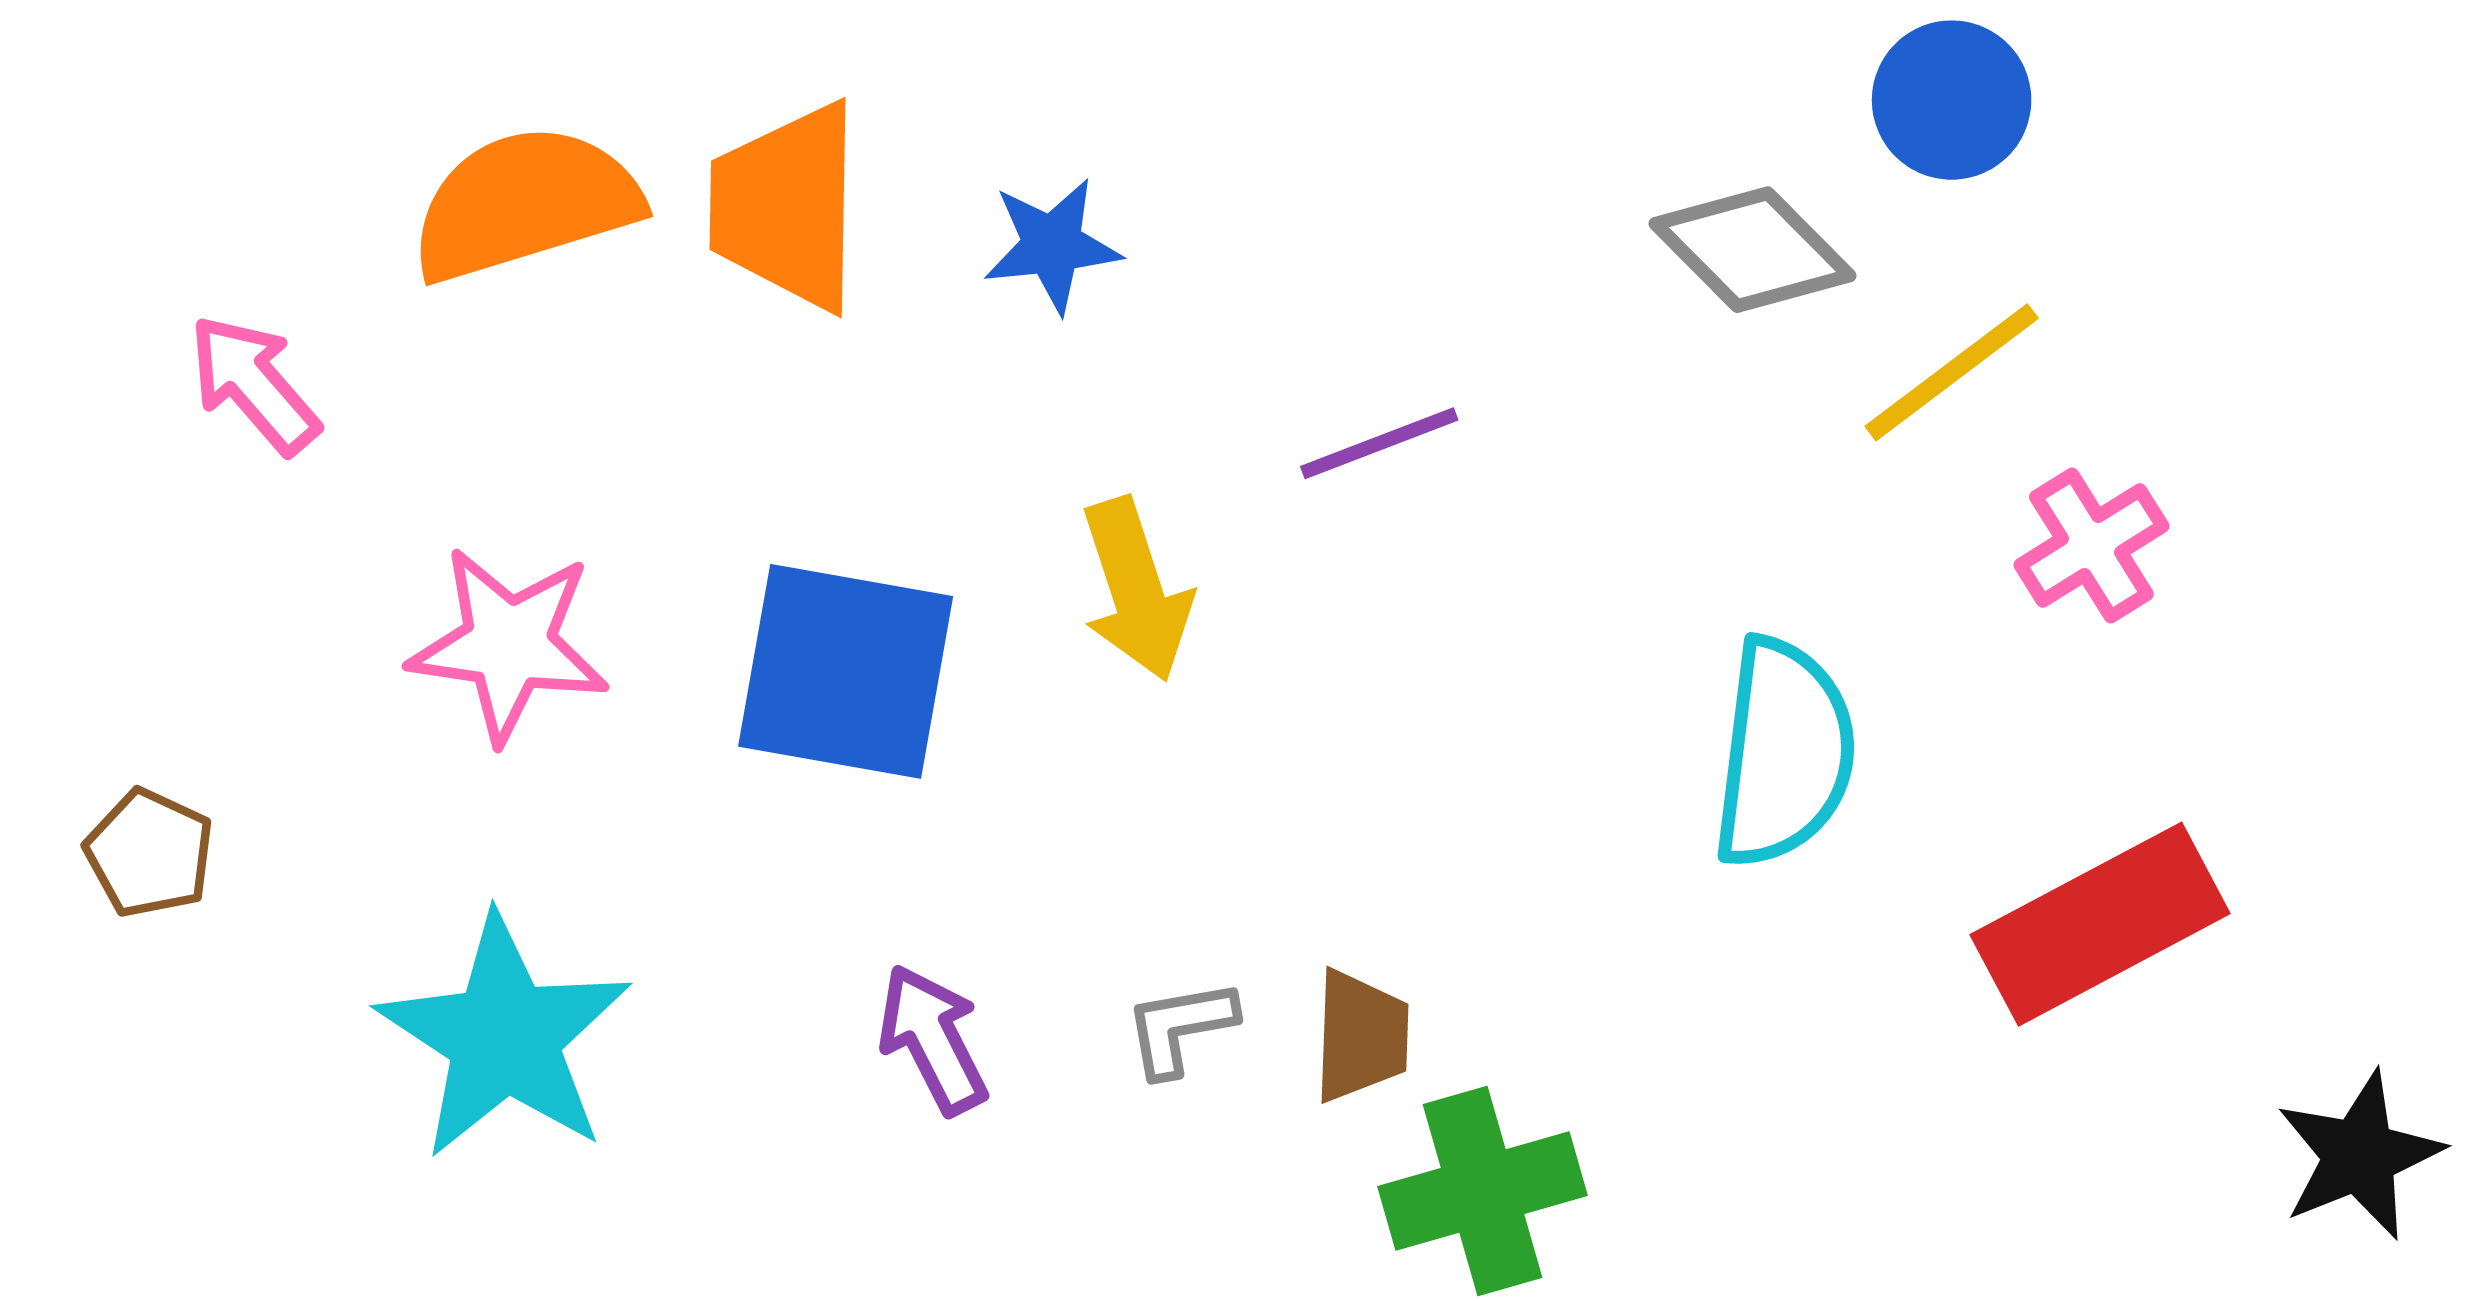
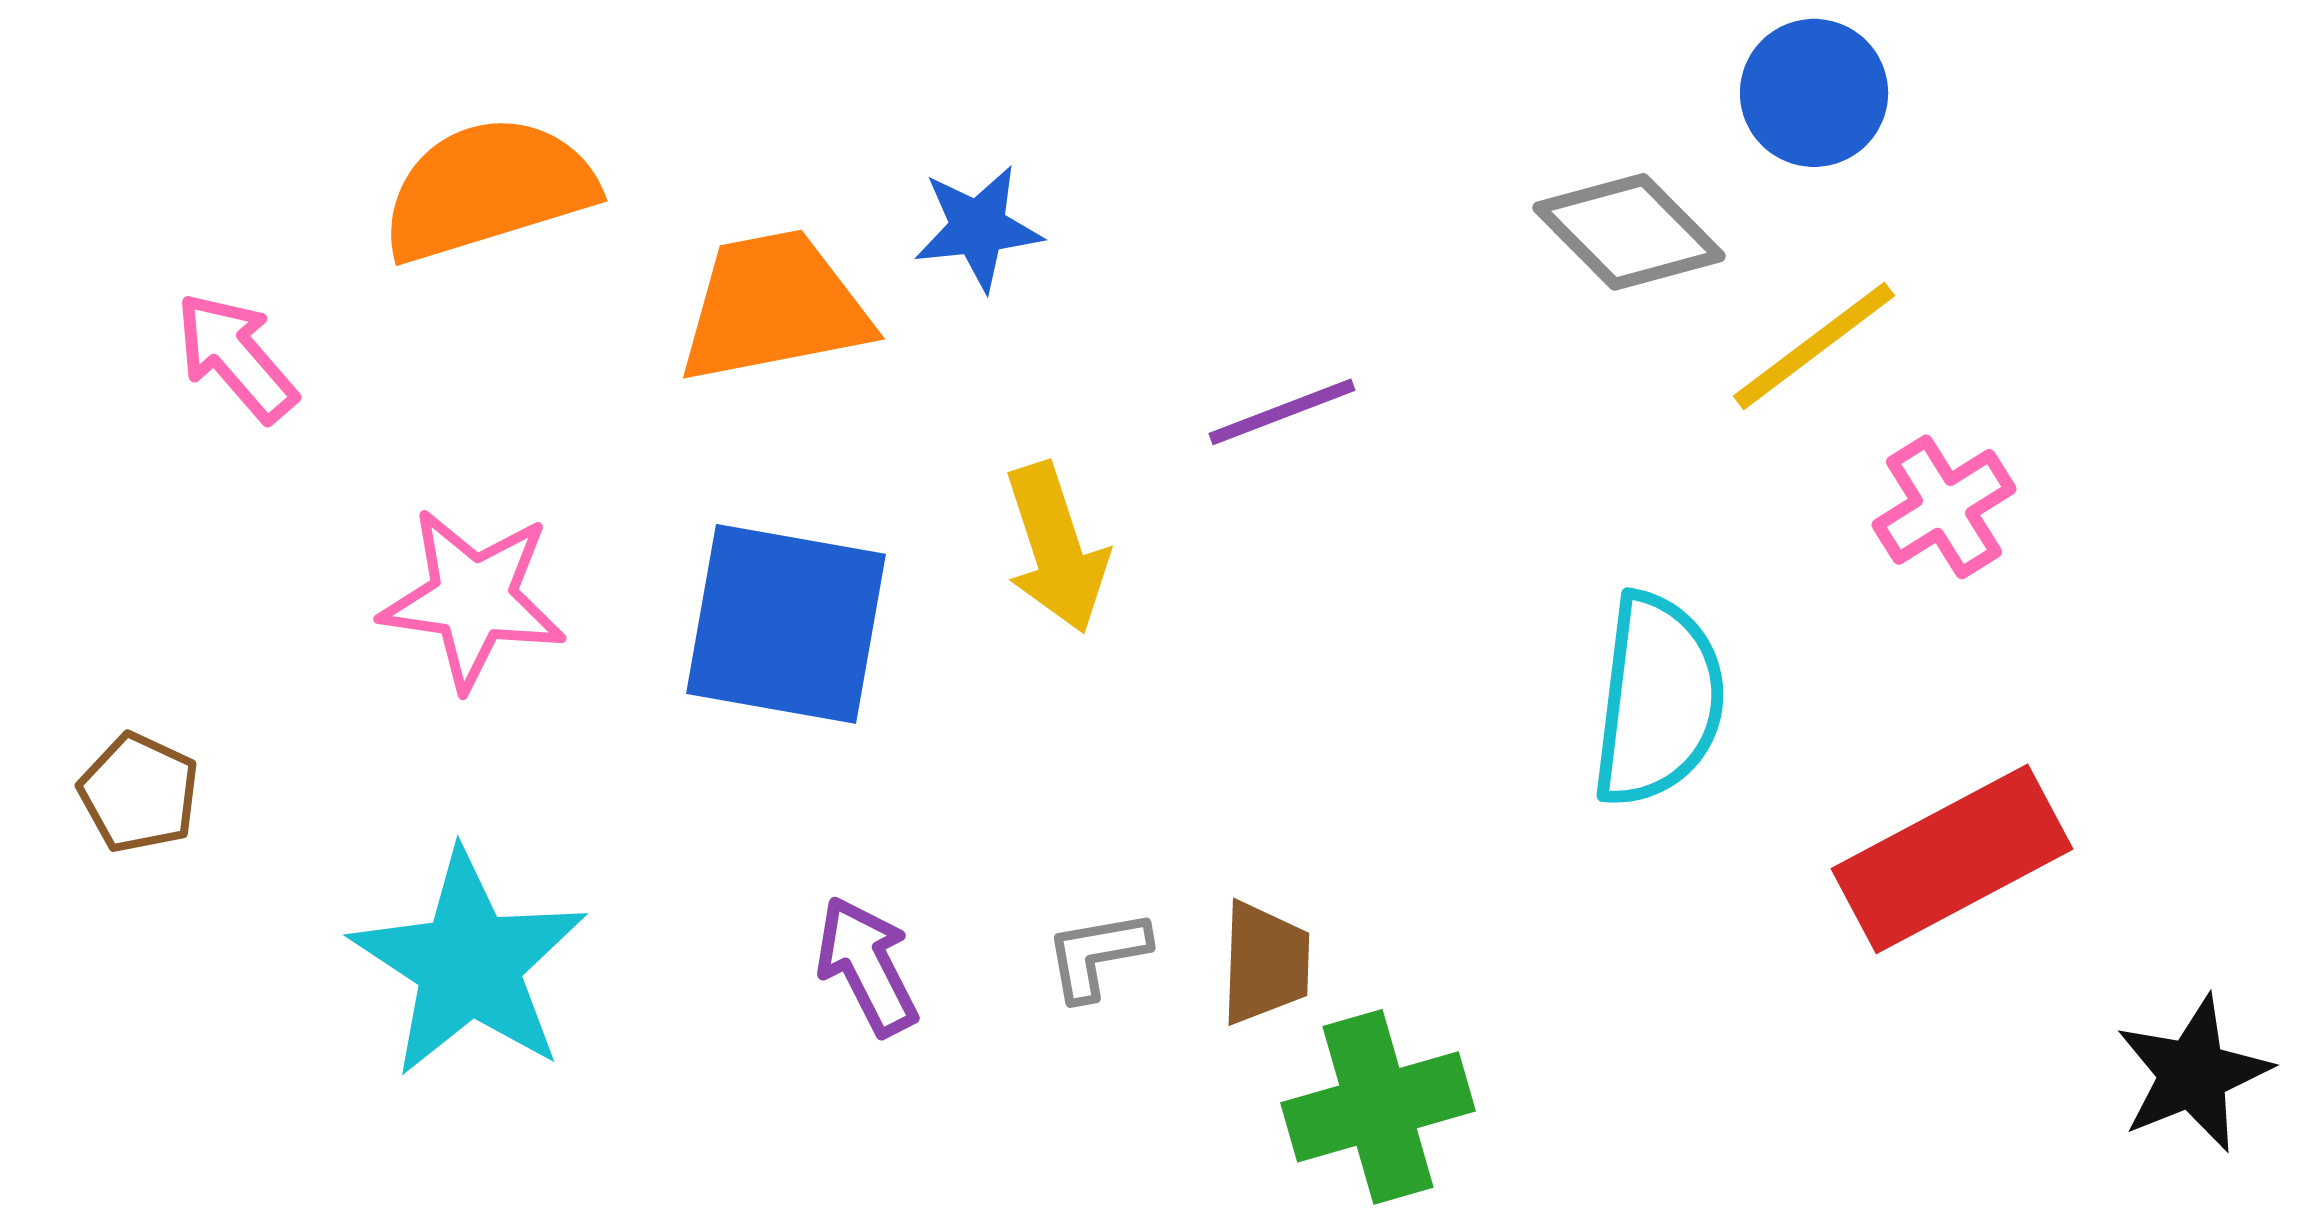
orange trapezoid: (786, 207) -> (774, 307), moved, turned 78

